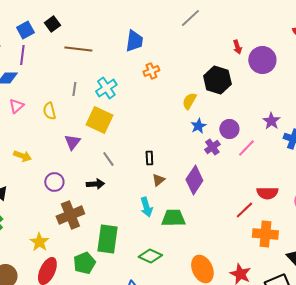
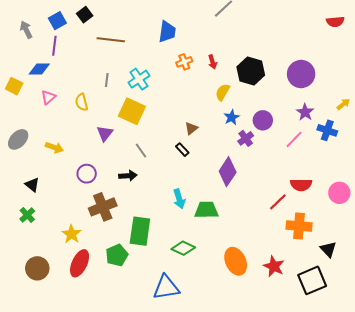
red arrow: (237, 47) -> (212, 62), moved
purple circle: (262, 60) -> (301, 74), moved
pink line: (246, 148) -> (294, 139), moved
black rectangle: (149, 158) -> (182, 150), turned -40
brown triangle: (158, 180) -> (191, 128), moved

